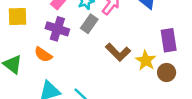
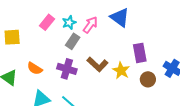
purple cross: (57, 29) -> (67, 69), moved
brown circle: (167, 72) -> (148, 79), moved

